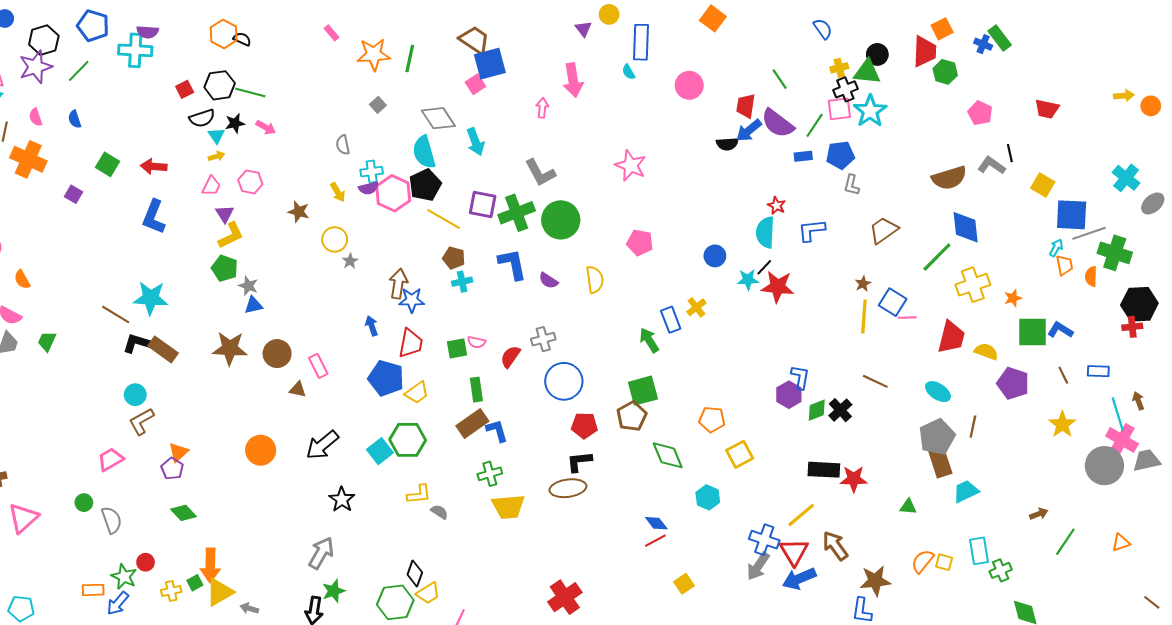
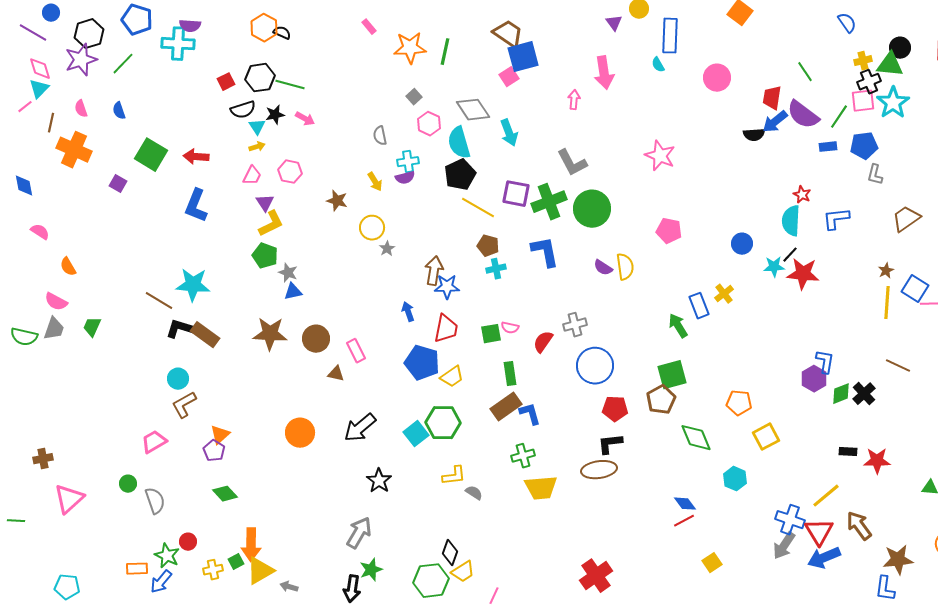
green square: (107, 164) -> (151, 155), size x1.4
pink hexagon: (393, 193) -> (429, 124), moved, size x0.7
purple semicircle: (548, 281) -> (603, 268), moved
black rectangle: (824, 470) -> (848, 452), size x0.6

